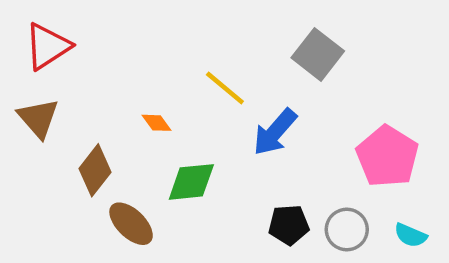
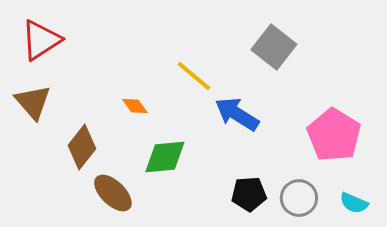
blue arrow: (275, 132) -> (237, 114), turned 81

